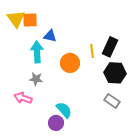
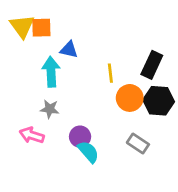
yellow line: (92, 51) -> (110, 73), moved
orange circle: (70, 63) -> (130, 98), moved
gray rectangle: (112, 101) -> (138, 144), moved
purple circle: (56, 123) -> (80, 137), moved

